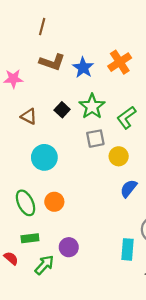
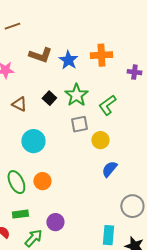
brown line: (42, 27) -> (12, 26), moved, turned 56
orange cross: (120, 62) -> (101, 55), turned 30
cyan rectangle: (127, 249) -> (108, 235), moved

